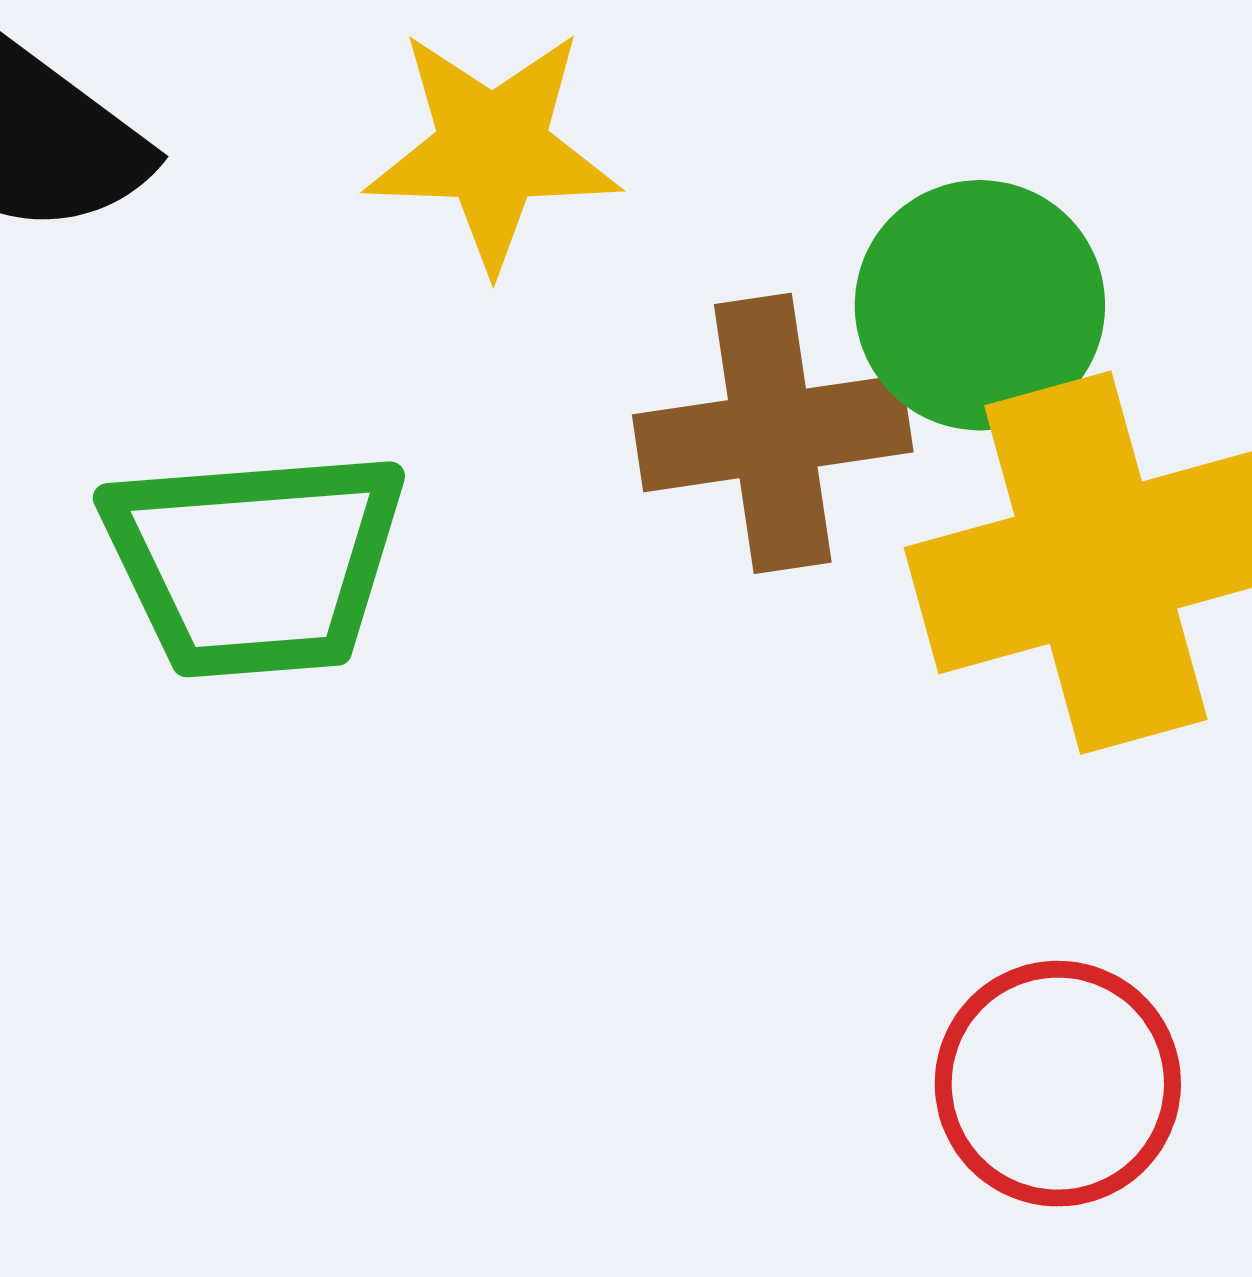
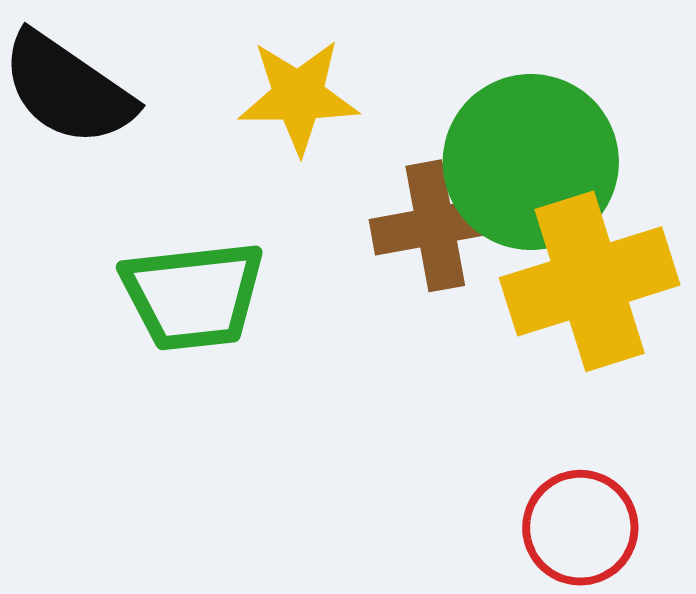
green circle: (980, 305) -> (531, 162), size x1.5

